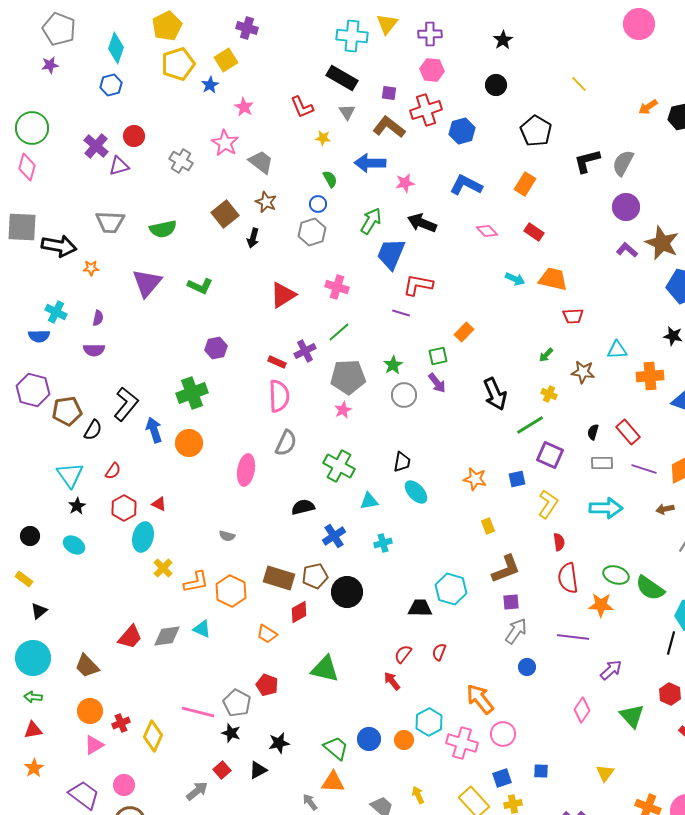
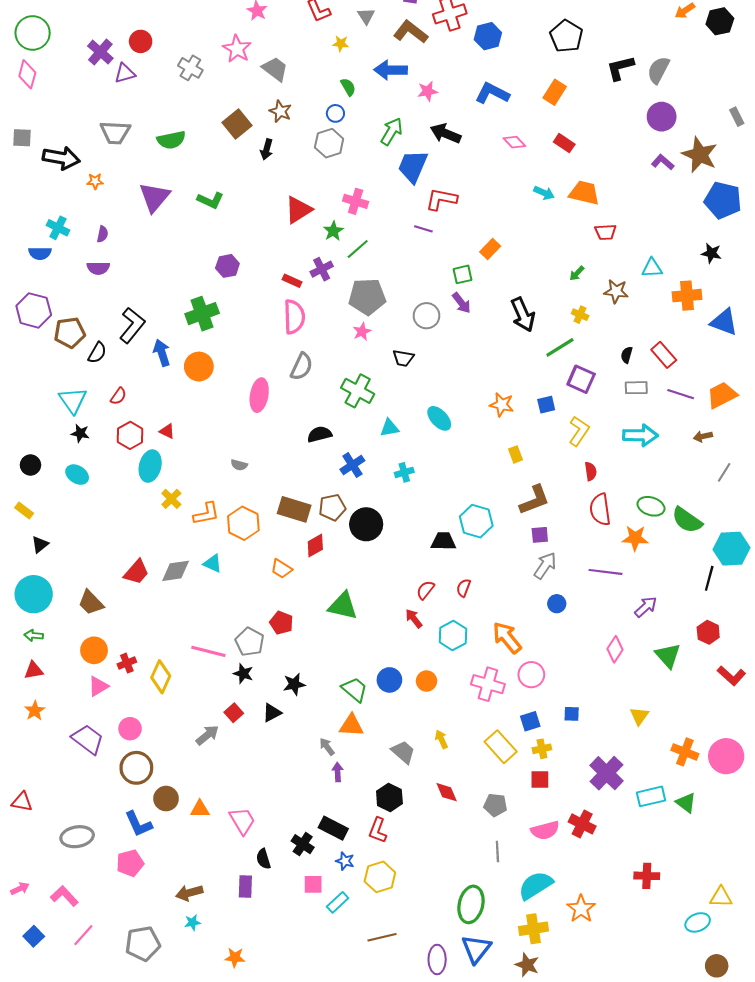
gray square: (22, 227) -> (22, 138), size x0.6
green star: (393, 365) -> (333, 231), moved
black trapezoid: (402, 462) -> (403, 358), moved, turned 90
black star: (77, 506) -> (80, 433), turned -30
cyan hexagon: (429, 722) -> (453, 635), moved

